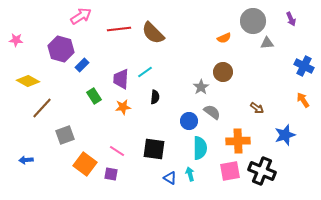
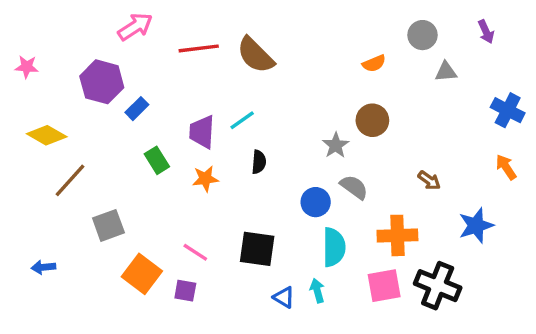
gray circle: (253, 21) -> (423, 35), size x0.7

